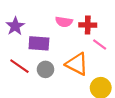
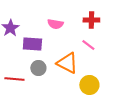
red cross: (88, 25) -> (91, 20), moved
red line: (19, 66) -> (14, 79), moved, turned -30

